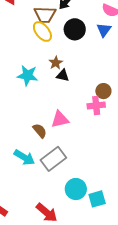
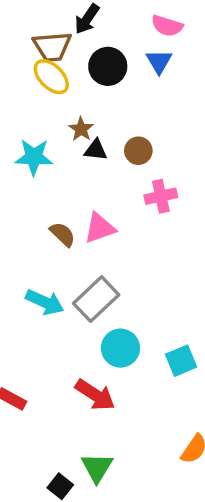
brown circle: (103, 91) -> (138, 151), moved
brown semicircle: (40, 131) -> (62, 234), moved
cyan circle: (76, 189) -> (120, 348), moved

